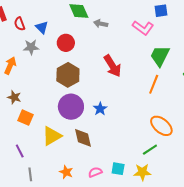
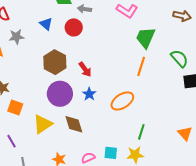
blue triangle: (42, 27) -> (46, 24), moved
red circle: (66, 43) -> (74, 27), moved
red arrow: (112, 66) -> (85, 69), moved, size x0.7
orange ellipse: (161, 126) -> (122, 101), moved, turned -70
green line: (150, 150) -> (141, 132), turned -35

